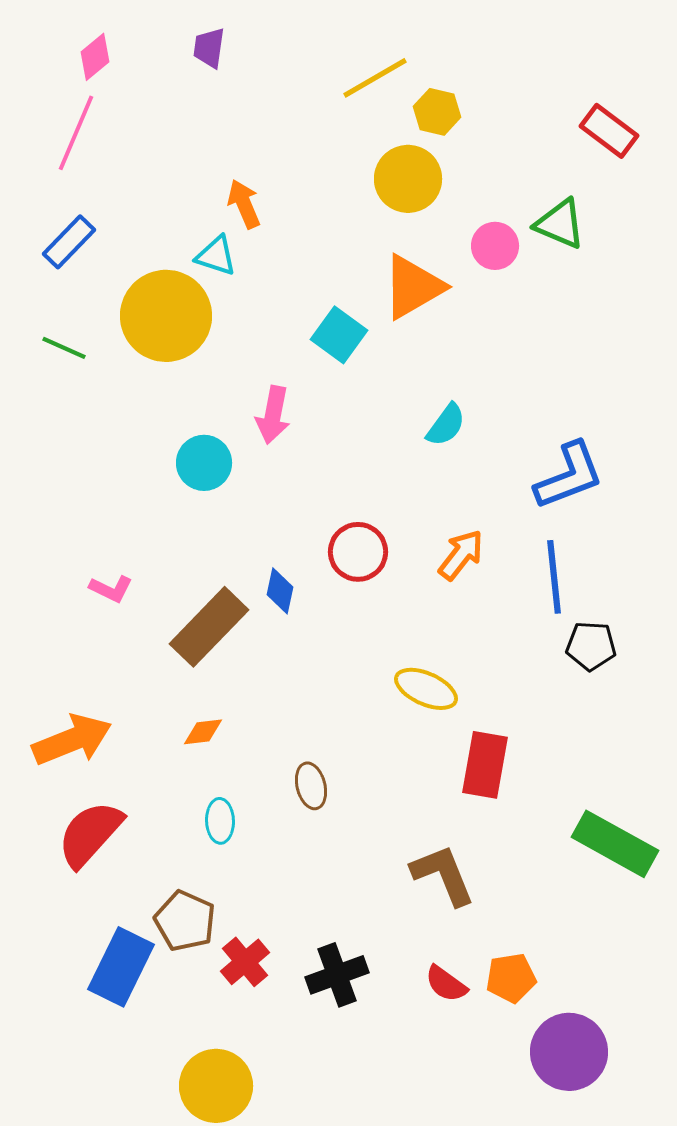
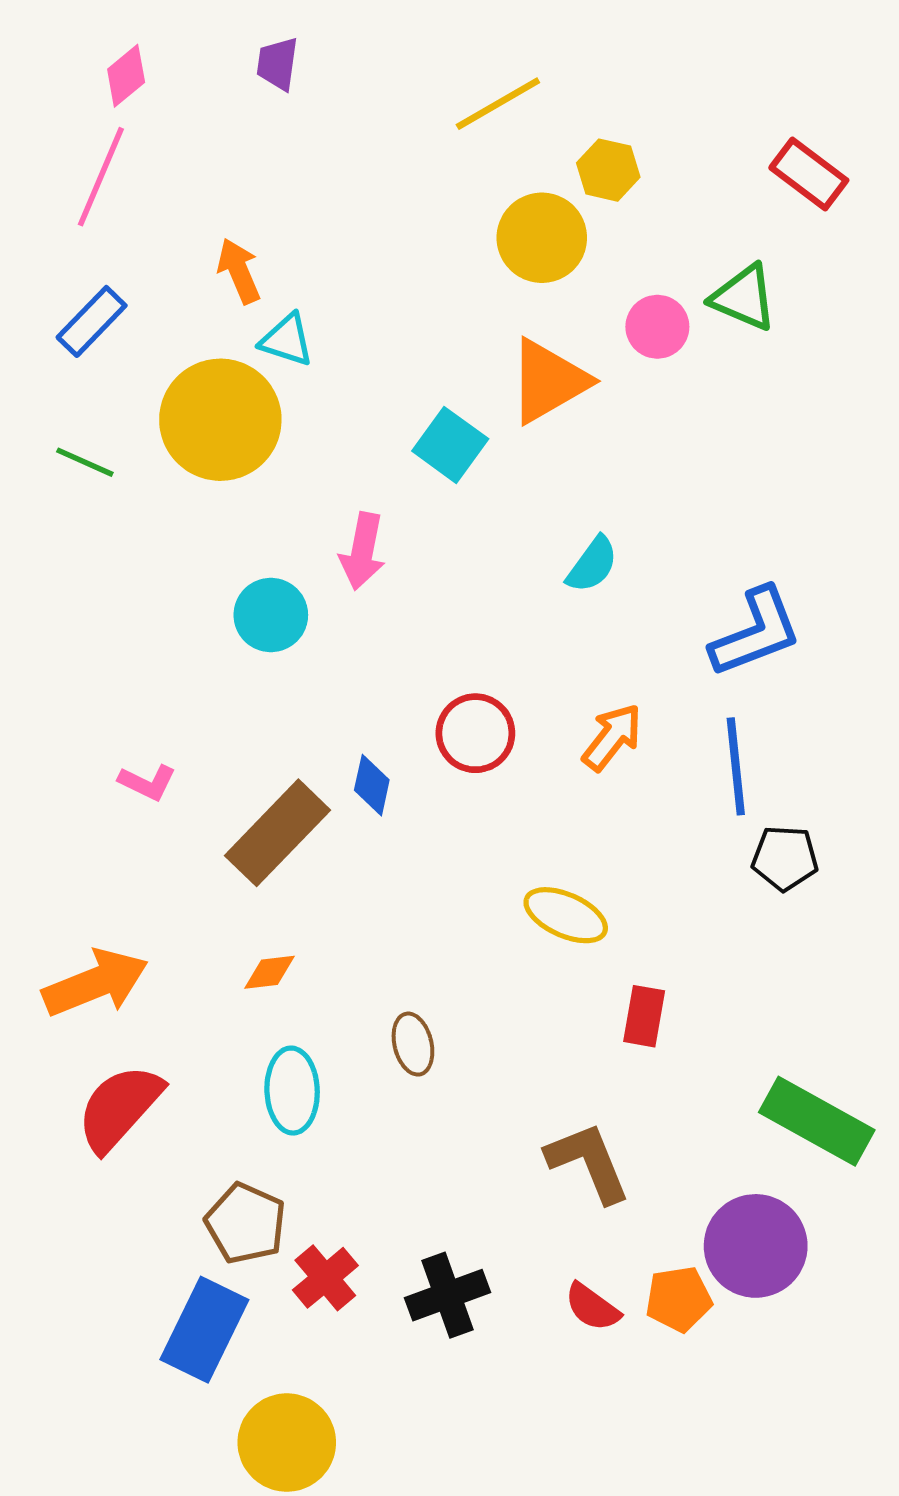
yellow hexagon: (437, 112) -> (608, 170), moved
orange arrow: (244, 204) -> (239, 271), moved
red rectangle: (485, 765) -> (644, 1016), size x0.7
cyan ellipse: (220, 821) -> (292, 1091), size x1.4
blue rectangle: (121, 967) -> (204, 1330), moved
purple circle: (569, 1052) -> (756, 1246), moved

